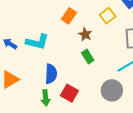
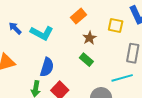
yellow square: (108, 16) -> (116, 25), turned 35
green rectangle: (88, 56) -> (86, 60), turned -32

